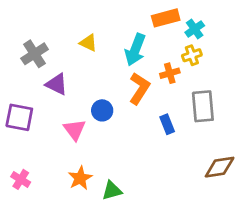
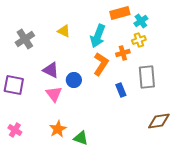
purple triangle: (57, 84) -> (51, 70), moved
green triangle: (112, 191) -> (81, 138), turned 35

